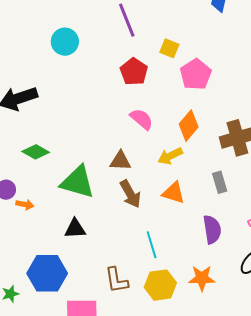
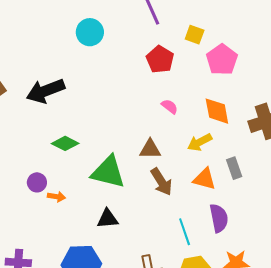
pink semicircle: (142, 119) -> (170, 107), size x0.7
orange diamond: (189, 126) -> (217, 111), turned -48
gray rectangle: (220, 182) -> (234, 168), moved
purple semicircle: (212, 229) -> (219, 218), moved

